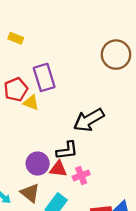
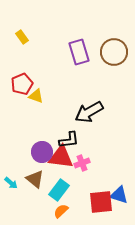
yellow rectangle: (16, 38) -> (22, 37), turned 32
purple rectangle: (44, 77) -> (79, 52), moved
red triangle: (58, 169) -> (61, 157), size x1.5

